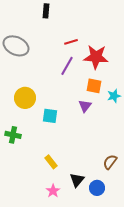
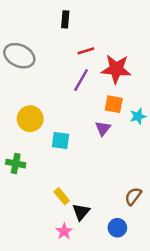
black rectangle: (46, 11) -> (65, 19), moved
black triangle: (77, 180) -> (81, 212), moved

